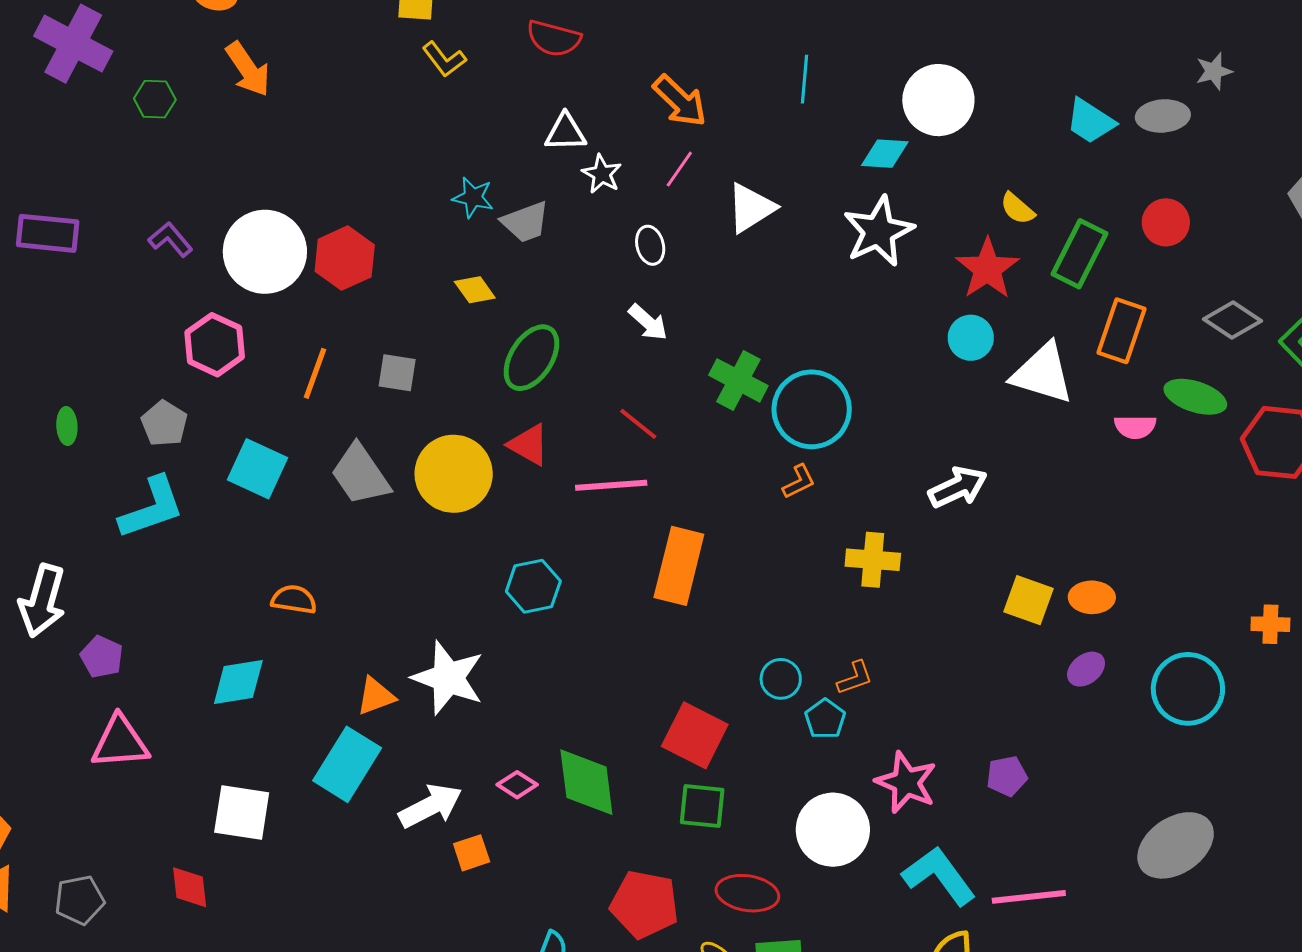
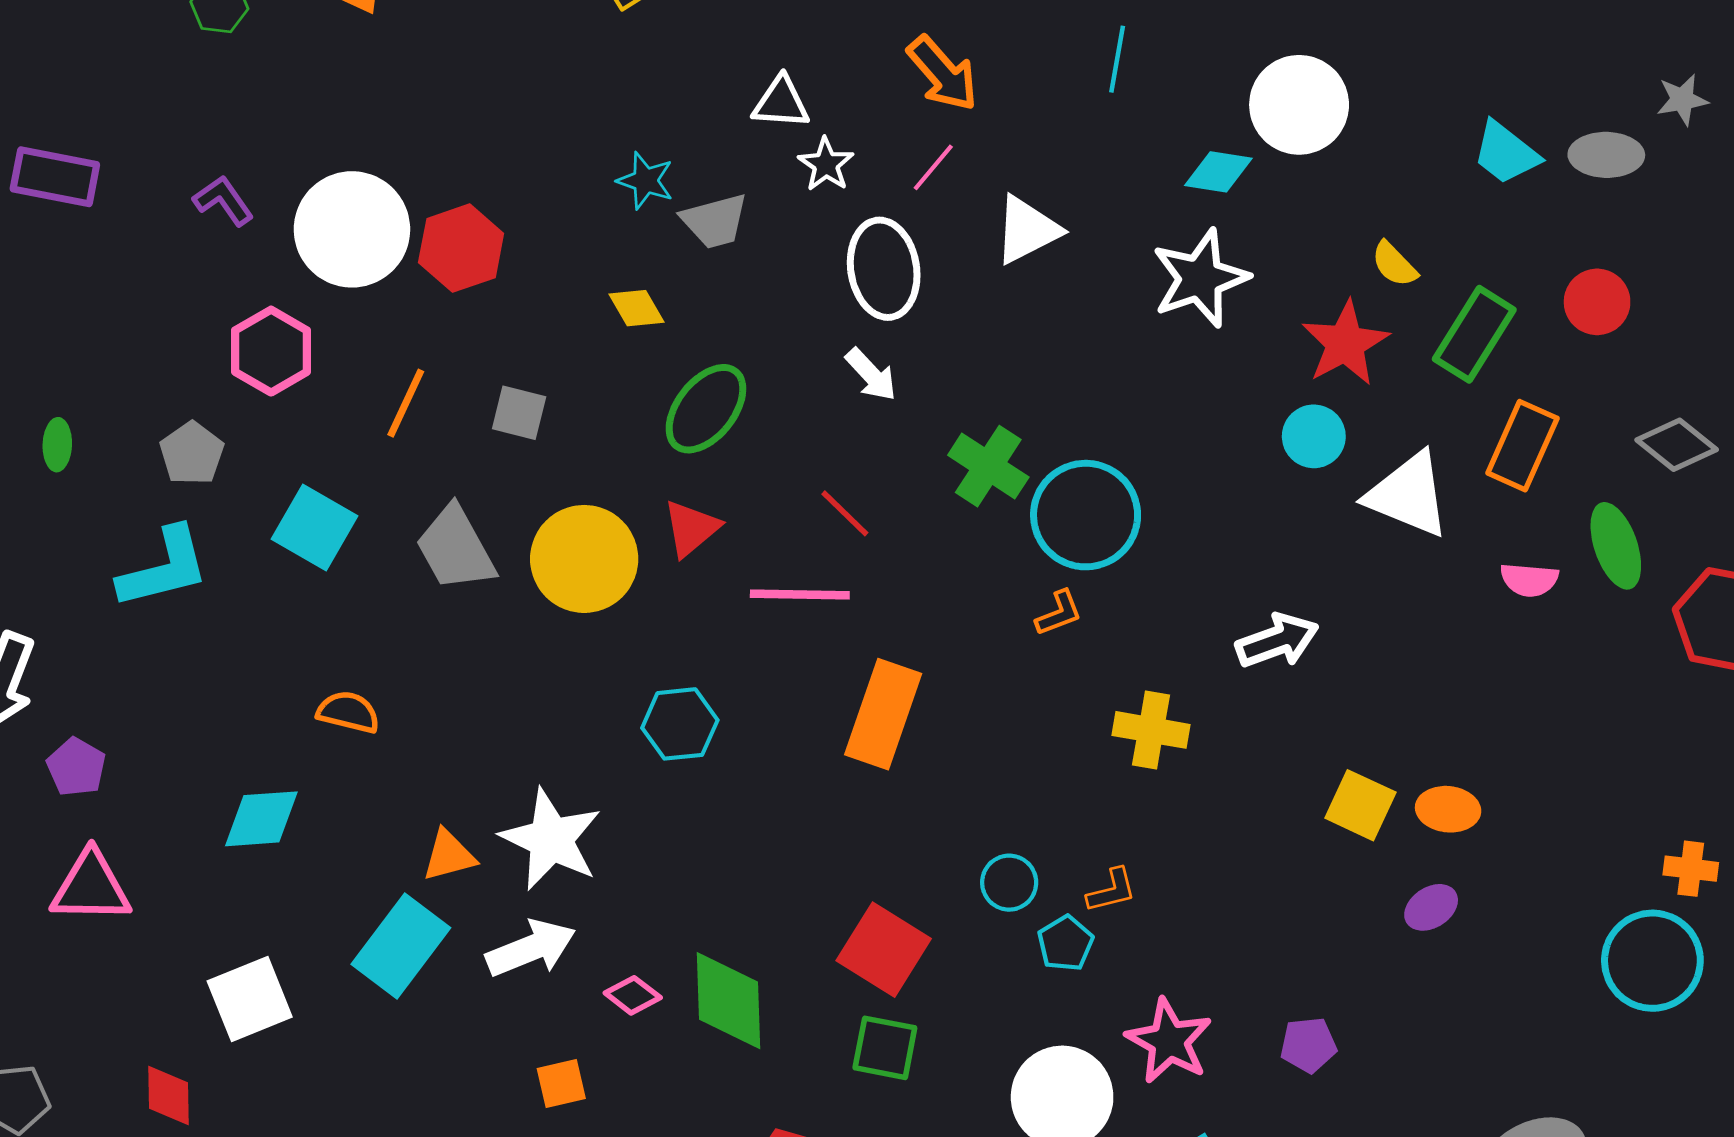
white ellipse: (650, 245) -> (884, 269), size x1.8
green ellipse: (1195, 397) -> (1616, 546), turned 48
red triangle: (529, 445) -> (691, 528), turned 45
cyan circle: (1188, 689) -> (1652, 961), moved
white arrow: (431, 806) -> (531, 948), moved
white square: (242, 812) -> (250, 999), turned -36

